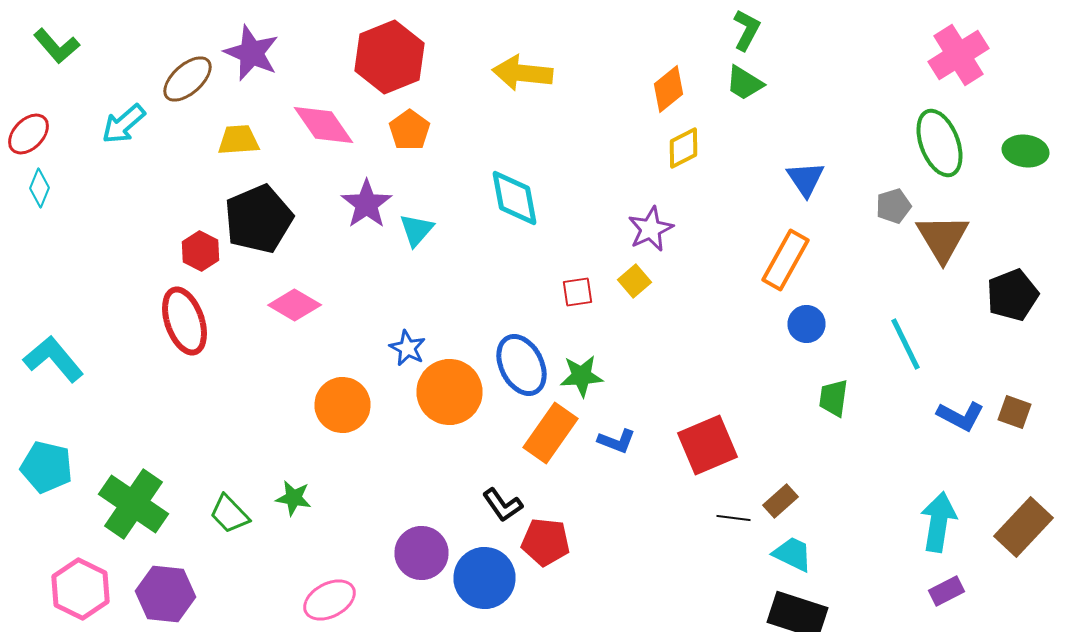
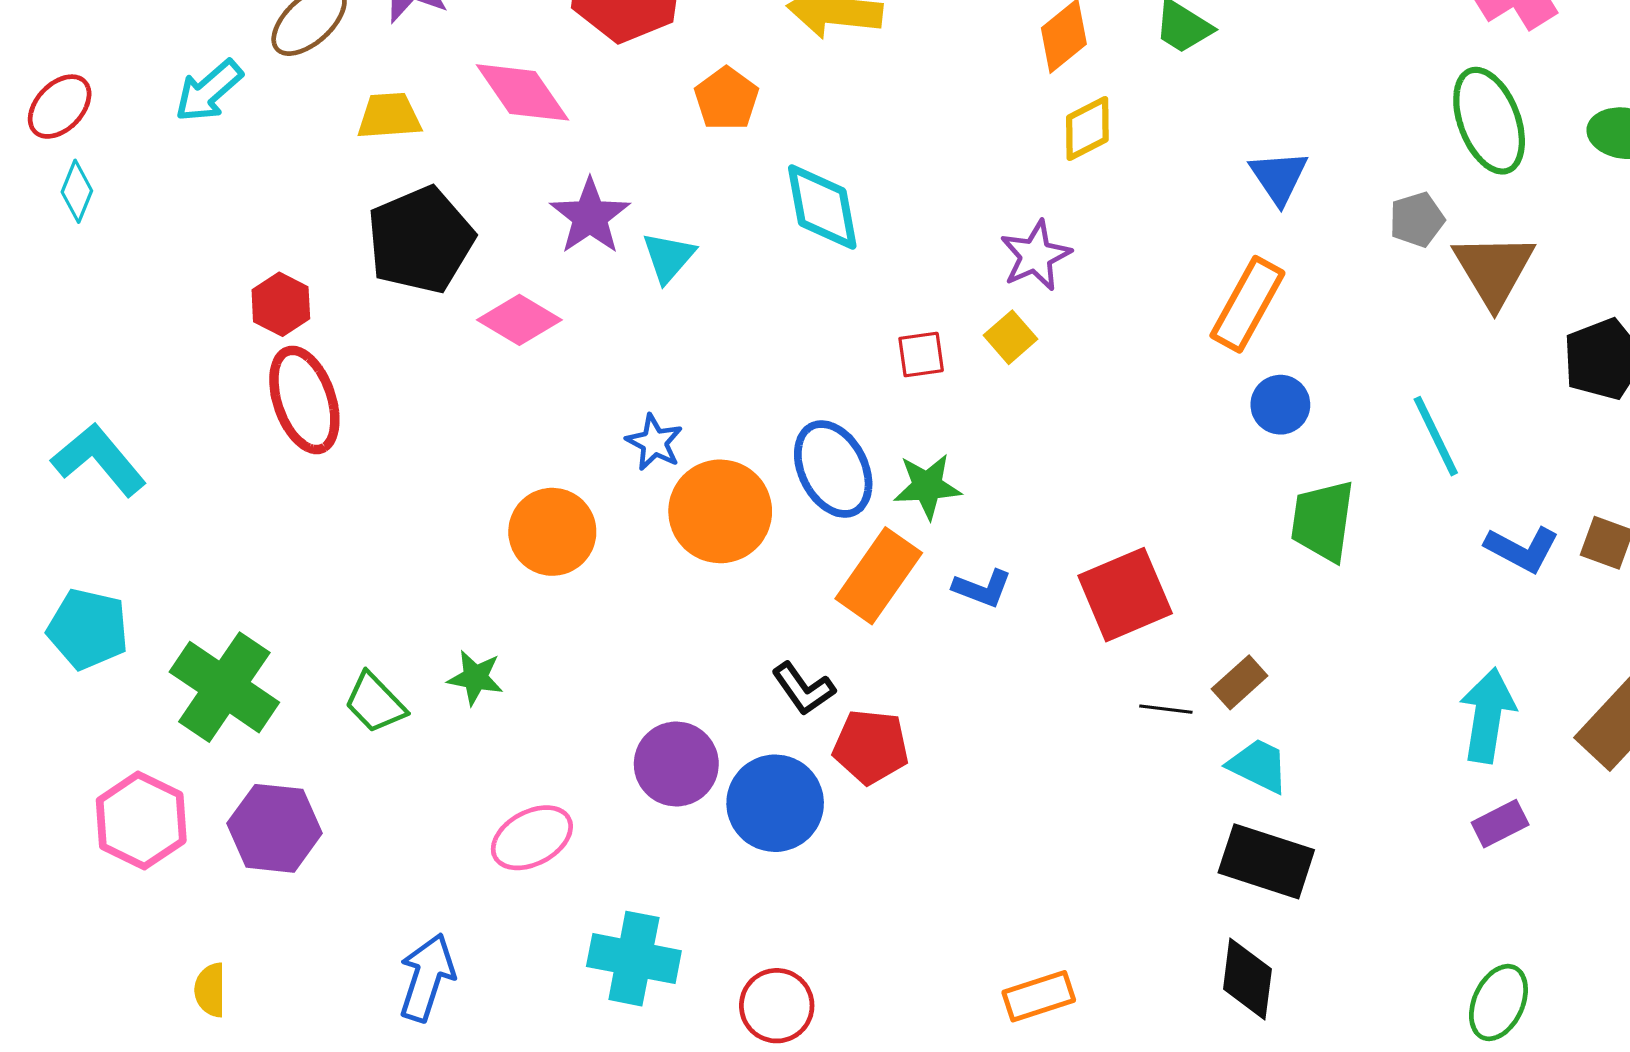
orange pentagon: (410, 130) -> (726, 99), moved
red hexagon: (200, 251) -> (281, 304), moved
pink diamond: (294, 305) -> (519, 320), moved
green trapezoid: (834, 398) -> (1323, 521), size x1.4

